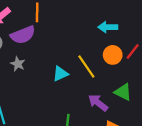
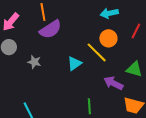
purple semicircle: (23, 35) -> (50, 29), moved
orange circle: (113, 55) -> (108, 38), moved

